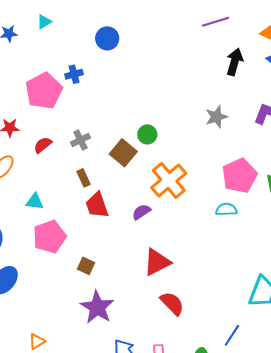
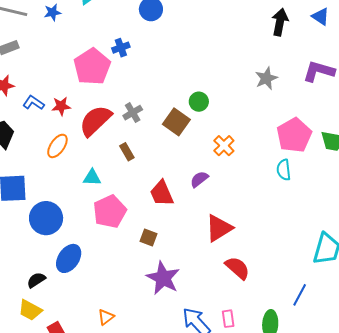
red semicircle: (43, 145) -> (95, 121), size x1.8
brown rectangle: (83, 178) -> (127, 152), moved
orange cross: (169, 180) -> (224, 146), size x0.6
red trapezoid: (97, 205) -> (162, 193), moved
cyan semicircle: (226, 209) -> (284, 170), turned -90

